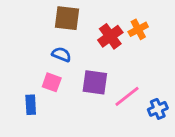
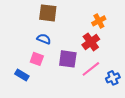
red cross: (110, 36) -> (91, 42), moved
blue rectangle: (31, 105) -> (22, 75), turned -56

